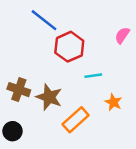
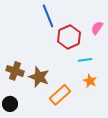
blue line: (44, 20) -> (48, 16), moved, turned 30
red hexagon: (69, 47) -> (69, 37), moved
cyan line: (93, 76) -> (85, 60), moved

